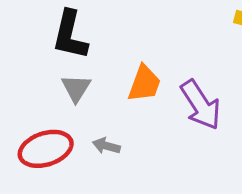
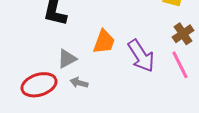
gray triangle: (76, 88) -> (67, 59), moved, turned 30

